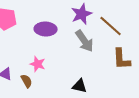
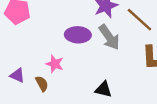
purple ellipse: (46, 29) -> (78, 35), moved

